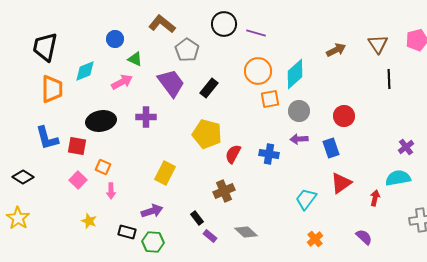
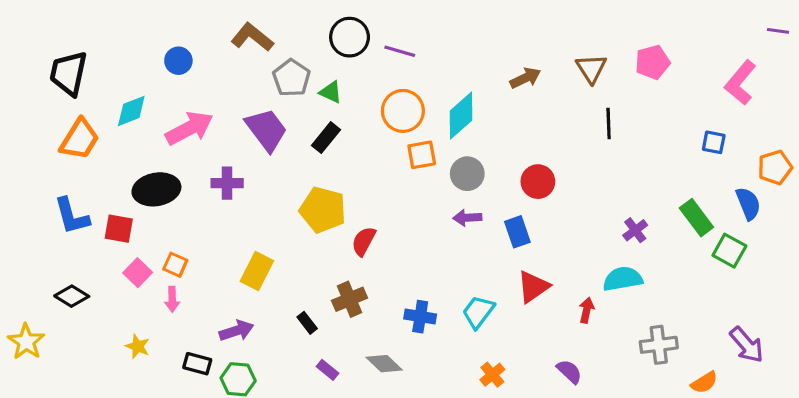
green triangle: (135, 59) -> (331, 92), moved
pink arrow: (122, 82) -> (189, 128), size x1.4
orange trapezoid: (52, 89) -> (80, 139), turned 32
blue cross: (269, 154) -> (420, 317), moved
orange square: (103, 167) -> (175, 265), moved
black diamond: (23, 177) -> (72, 296), moved
pink square: (78, 180) -> (138, 273), moved
black rectangle: (197, 218) -> (307, 323), moved

